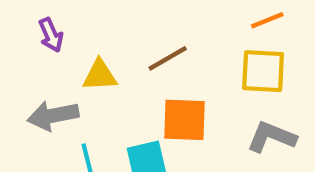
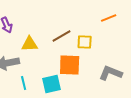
yellow square: (263, 71) -> (85, 42), moved, size x0.7

